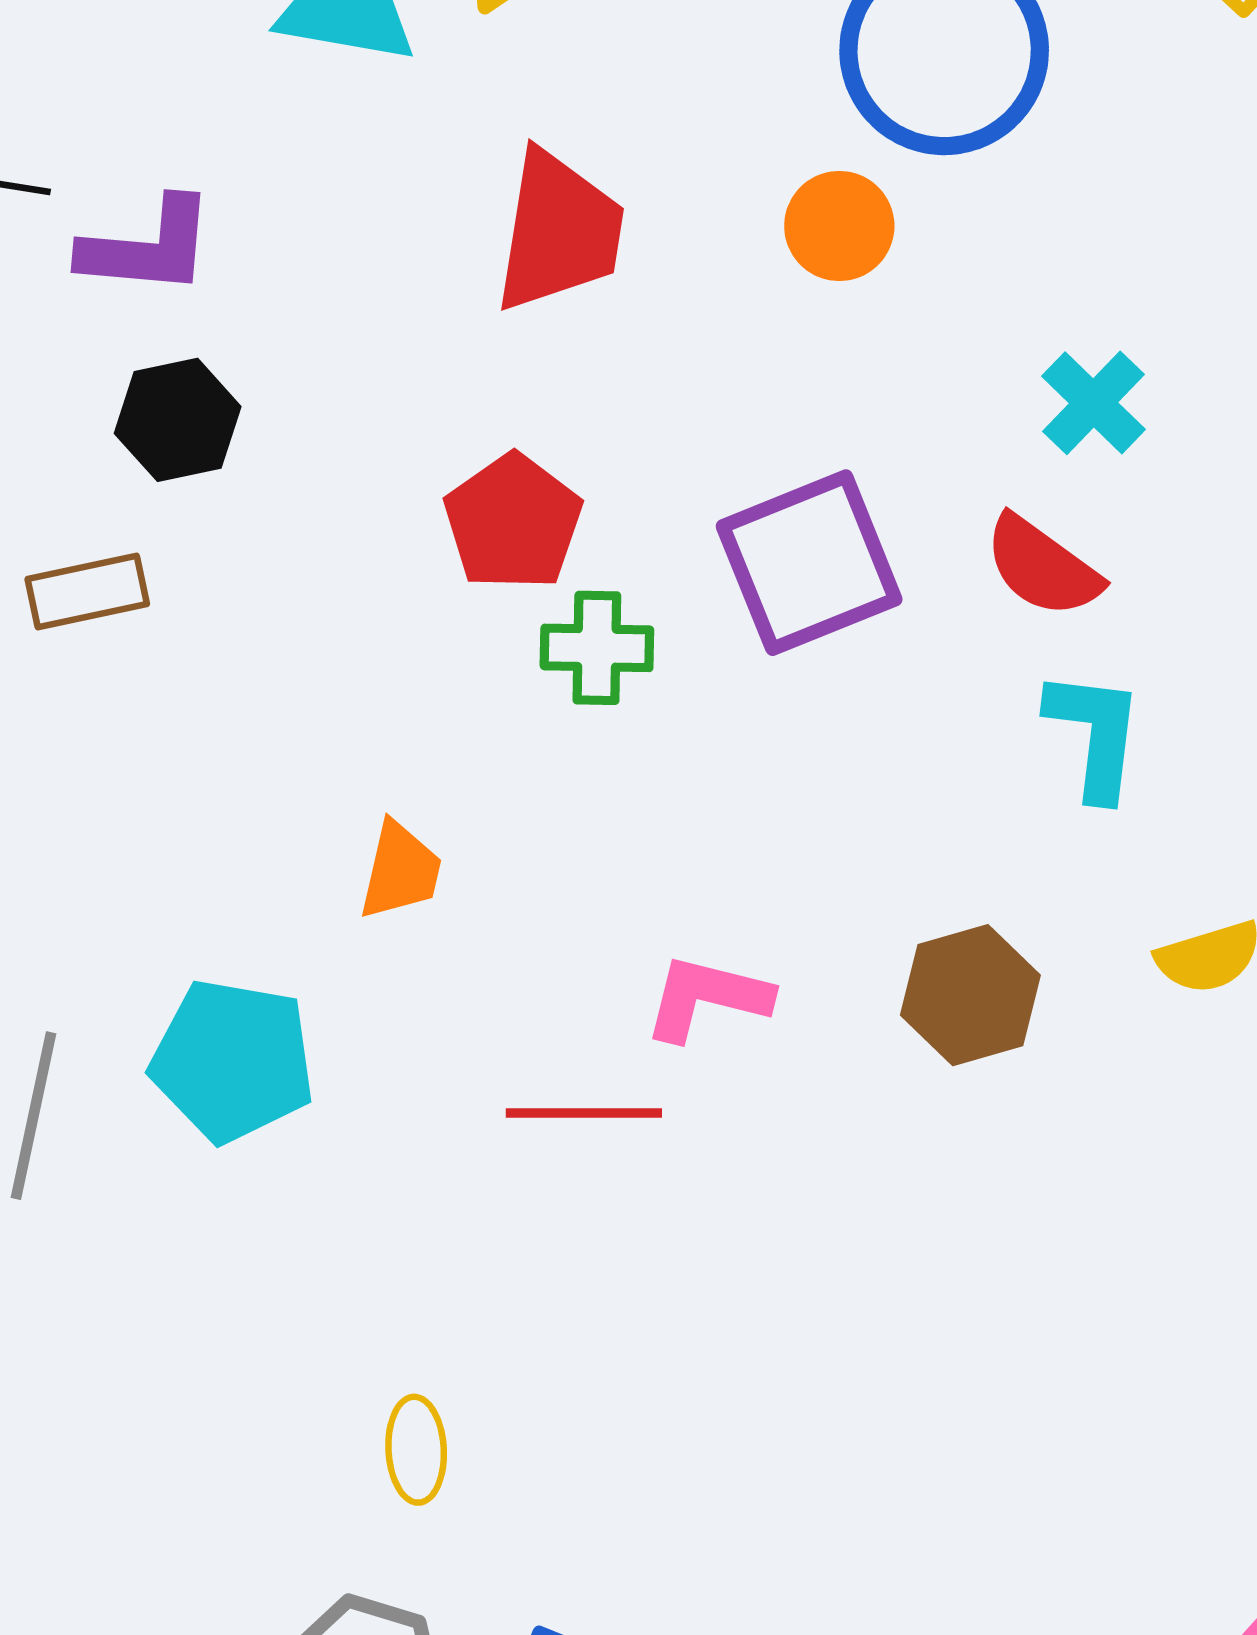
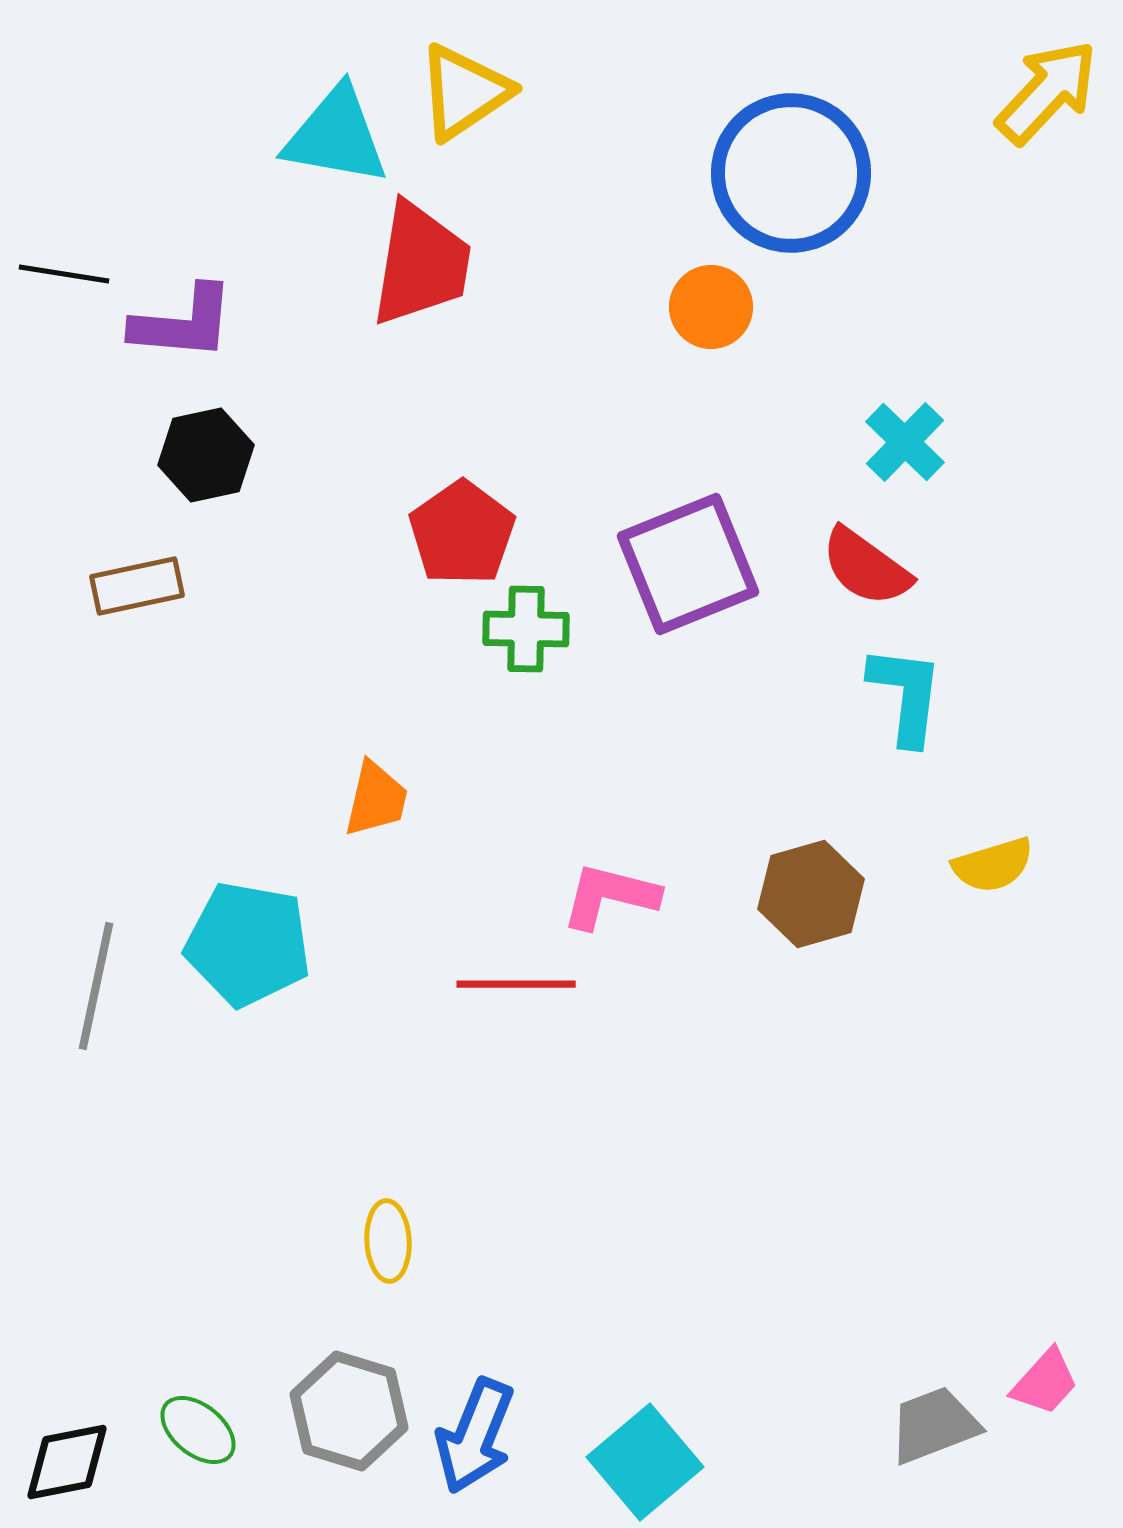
red trapezoid: (559, 231) -> (421, 264), moved

